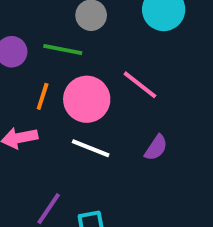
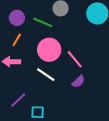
pink line: (140, 85) -> (75, 59), moved
orange line: (43, 96) -> (17, 40), moved

